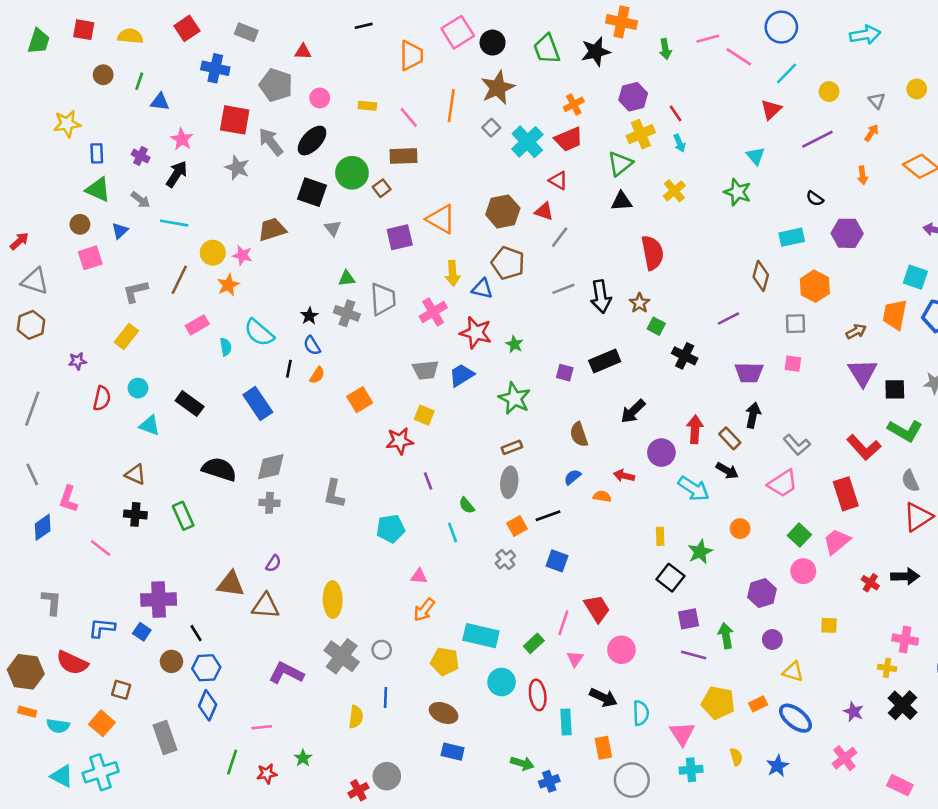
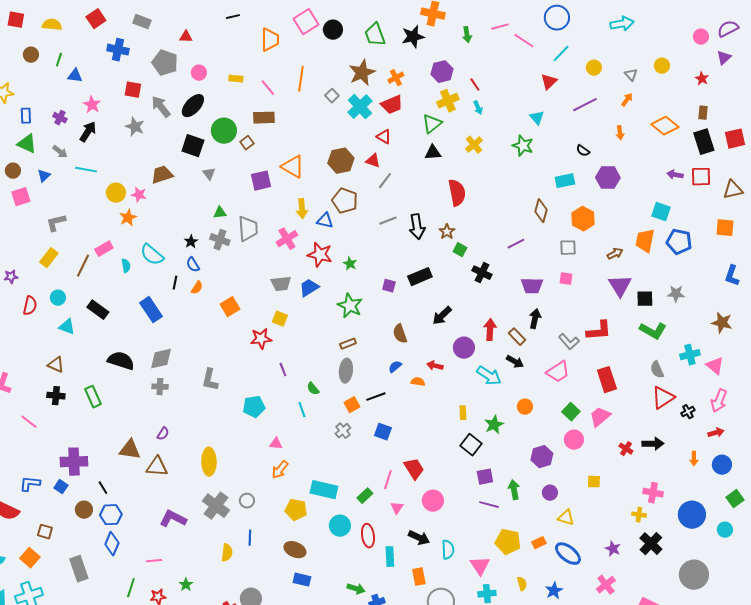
brown star: (498, 88) -> (362, 73), moved
red square: (235, 120) -> (133, 90), size x0.7
brown line: (179, 280) -> (83, 266), moved
red L-shape: (864, 447) -> (599, 331), moved, turned -52

